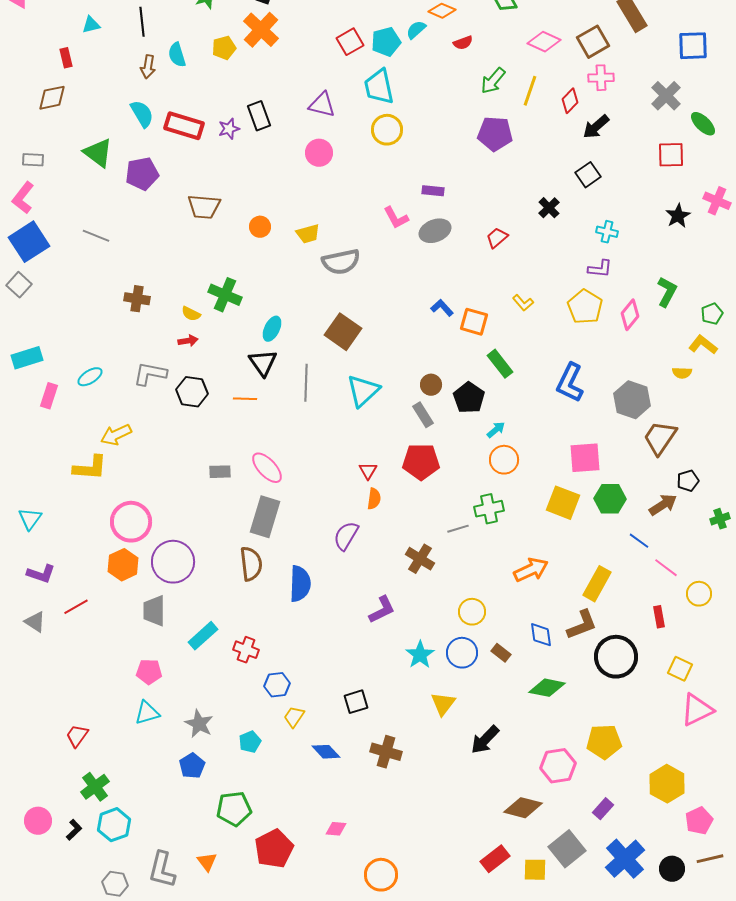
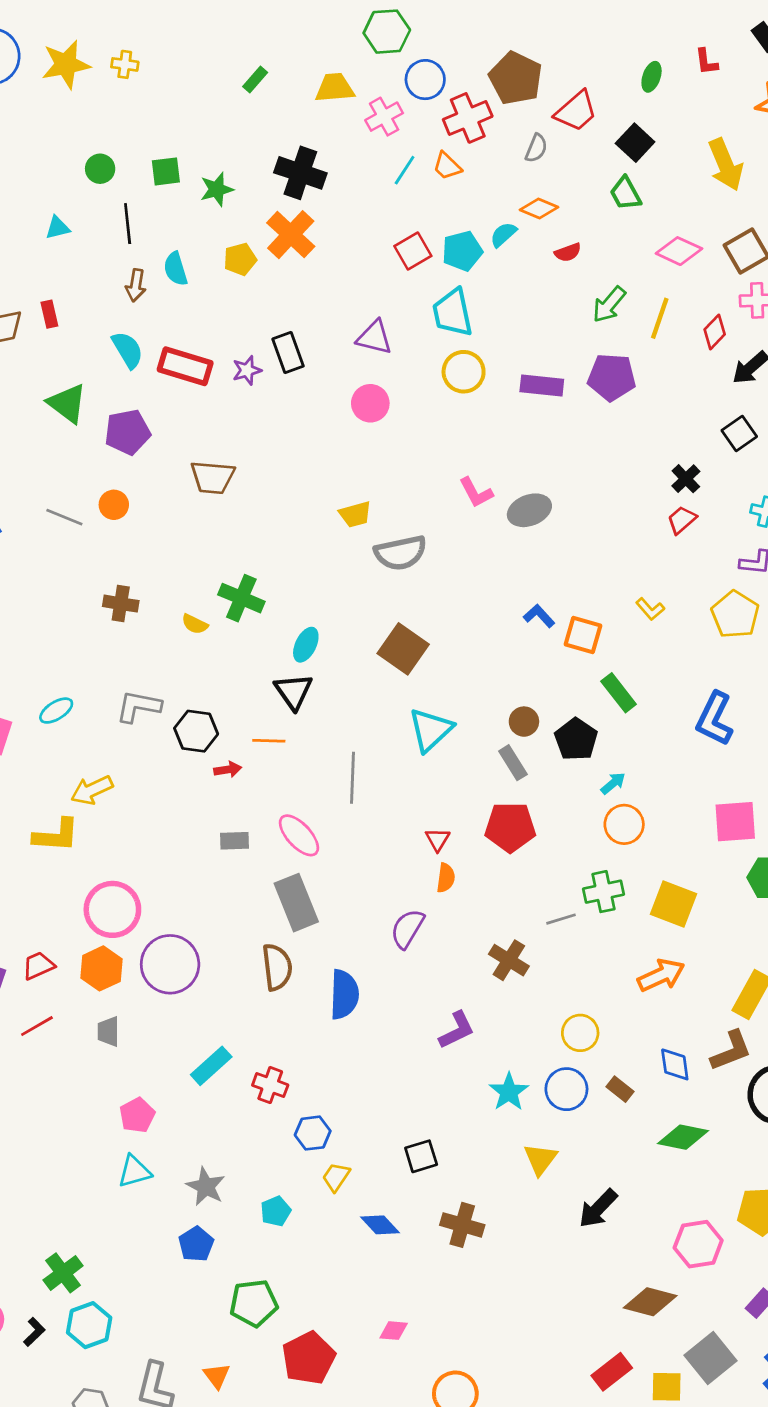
red rectangle: (66, 58) -> (49, 314), moved
purple rectangle: (433, 191) -> (542, 385), moved, size x1.4
orange circle: (260, 227) -> (114, 505), moved
red trapezoid: (497, 238) -> (682, 520), moved
red arrow: (188, 341) -> (228, 770), moved
gray line: (306, 383) -> (352, 778), moved
yellow square: (563, 503) -> (673, 904), moved
gray rectangle: (265, 517) -> (296, 903), turned -39
gray trapezoid: (154, 611) -> (108, 1032), moved, size x0.7
pink pentagon: (149, 672) -> (137, 1115), turned -30
red trapezoid: (77, 736) -> (38, 966), moved, turned 30

